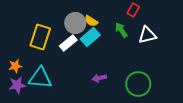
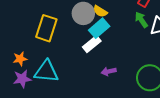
green arrow: (121, 30) -> (141, 20), moved
white rectangle: (68, 43) -> (92, 44), moved

